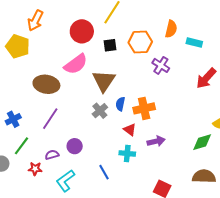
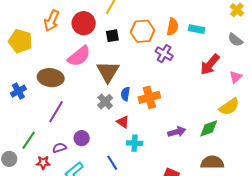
orange arrow: (35, 20) -> (52, 21), moved
orange semicircle: (171, 29) -> (173, 27), moved
blue cross: (13, 119) -> (18, 91), moved
red triangle: (130, 130) -> (123, 122), moved
purple arrow: (156, 141) -> (177, 132), moved

